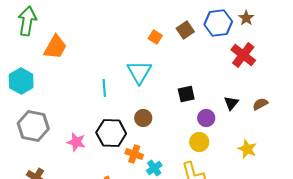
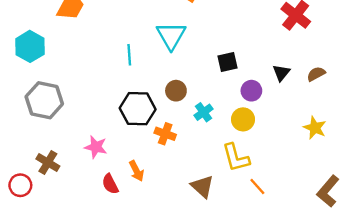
pink star: (76, 142) -> (96, 147), moved
yellow star: (247, 149) -> (315, 128), moved
cyan cross: (154, 168) -> (204, 112), moved

